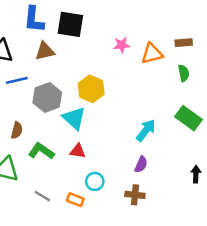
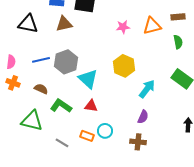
pink star: (122, 45) -> (123, 27), moved
blue line: (17, 80) -> (41, 60), moved
yellow hexagon: (91, 89) -> (124, 66), moved
brown semicircle: (17, 130) -> (41, 89), turned -80
orange rectangle: (75, 200) -> (87, 136), moved

